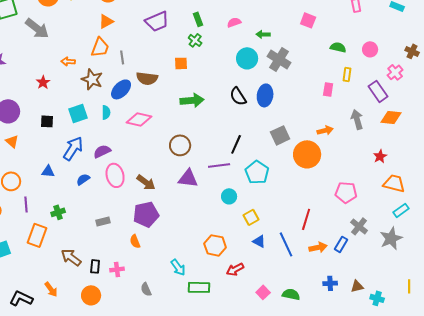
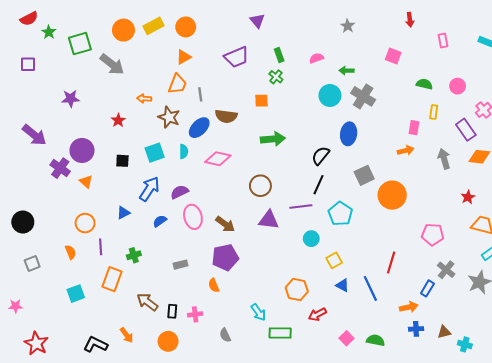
black semicircle: (238, 96) -> (321, 156), moved, turned 72
orange arrow: (325, 130) -> (406, 150), moved
blue triangle: (48, 171) -> (123, 213), turned -32
orange arrow: (318, 247) -> (409, 307), moved

